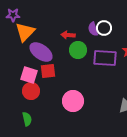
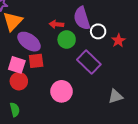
white circle: (104, 28) -> (98, 31), moved
purple semicircle: (93, 29) -> (82, 18), size x1.6
purple rectangle: (105, 58) -> (89, 62), moved, turned 40

